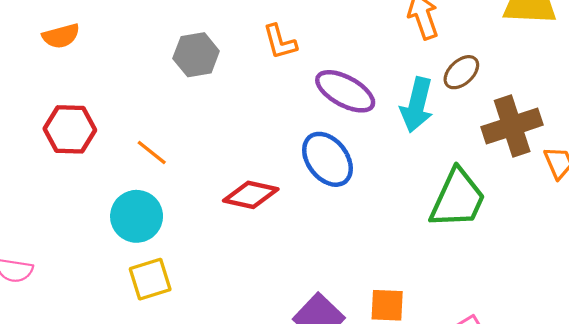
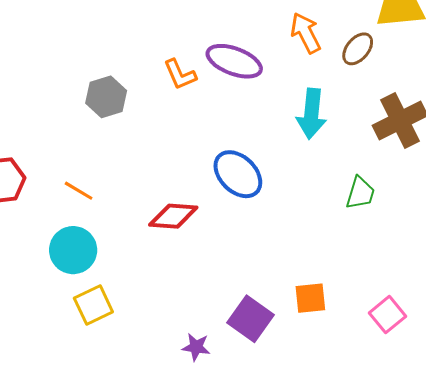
brown ellipse: (461, 72) -> (358, 49), moved
purple ellipse: (345, 91) -> (234, 61), moved
green trapezoid: (458, 199) -> (360, 193), size x0.6

